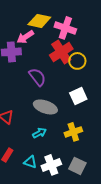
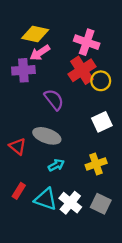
yellow diamond: (39, 21) -> (35, 34), moved
gray ellipse: (45, 107) -> (47, 136), moved
cyan triangle: (30, 162) -> (46, 199), size x1.5
white cross: (51, 165) -> (70, 203), turned -30

